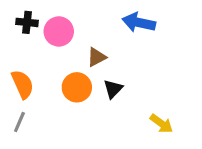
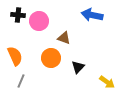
brown triangle: (96, 57) -> (64, 38), turned 48
black triangle: (113, 89) -> (78, 67), moved
gray line: (19, 122) -> (21, 81), moved

